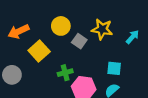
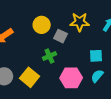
yellow square: (39, 51) -> (30, 77), moved
green cross: (65, 73) -> (49, 56), moved

